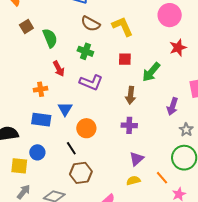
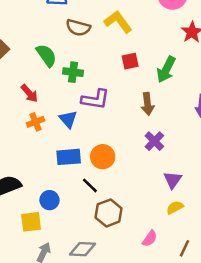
green semicircle: (50, 38) -> (46, 55), moved
green cross: (85, 51) -> (73, 72), moved
red arrow: (59, 69) -> (29, 93), moved
blue triangle: (65, 109) -> (68, 119), moved
blue rectangle: (41, 120) -> (69, 157), moved
purple cross: (129, 125) -> (154, 141), turned -35

